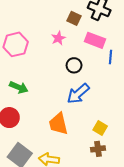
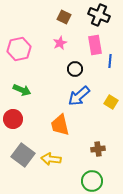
brown square: (74, 18) -> (64, 17), moved
pink rectangle: (95, 40) -> (95, 45), turned 60
yellow square: (100, 128) -> (111, 102), moved

